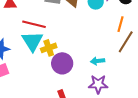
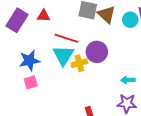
purple circle: (62, 63) -> (97, 52), moved

